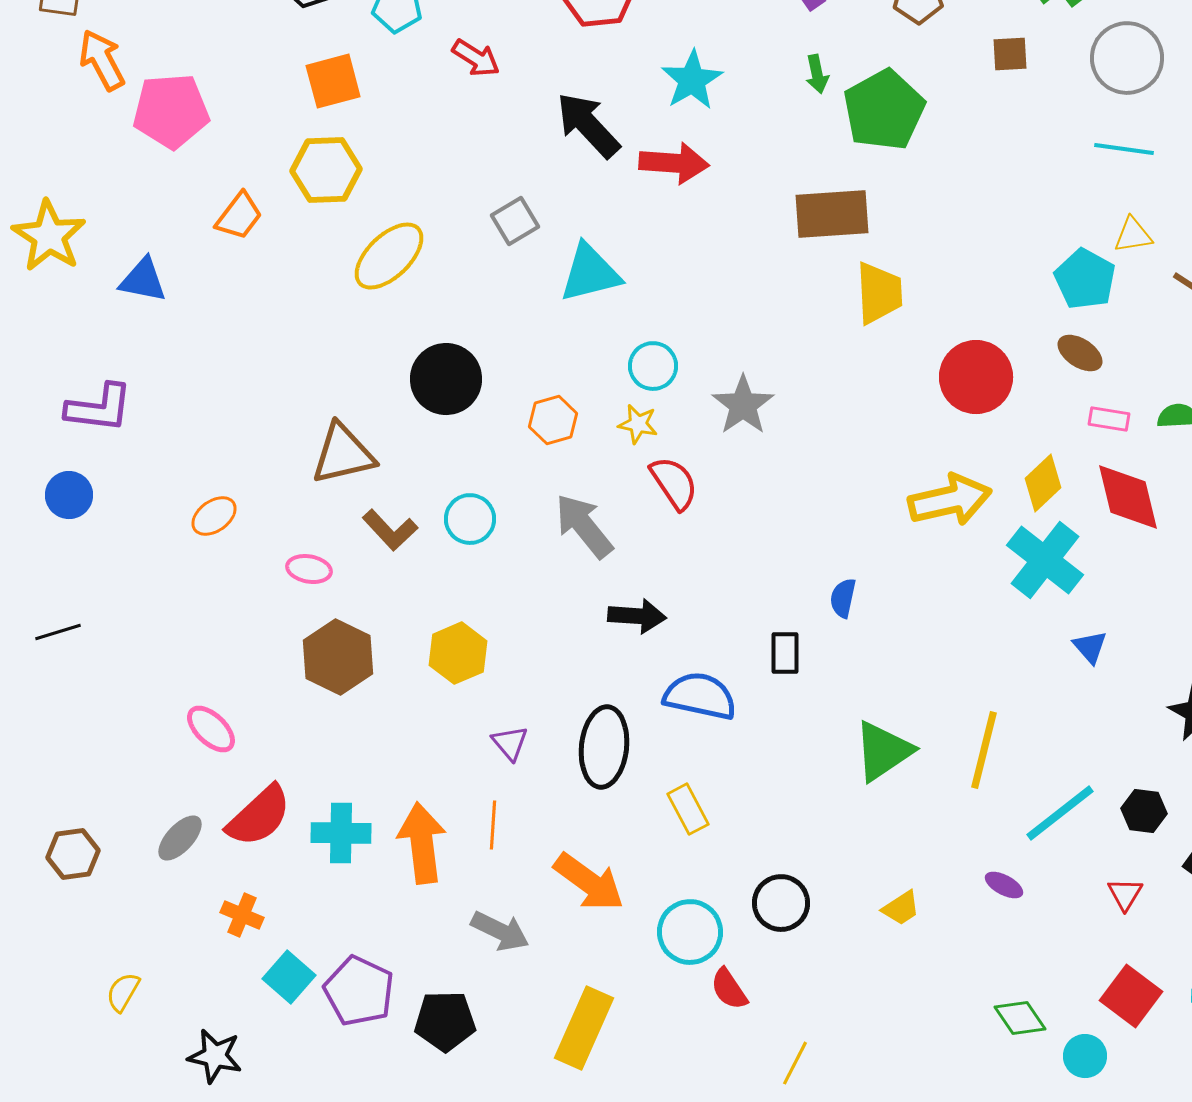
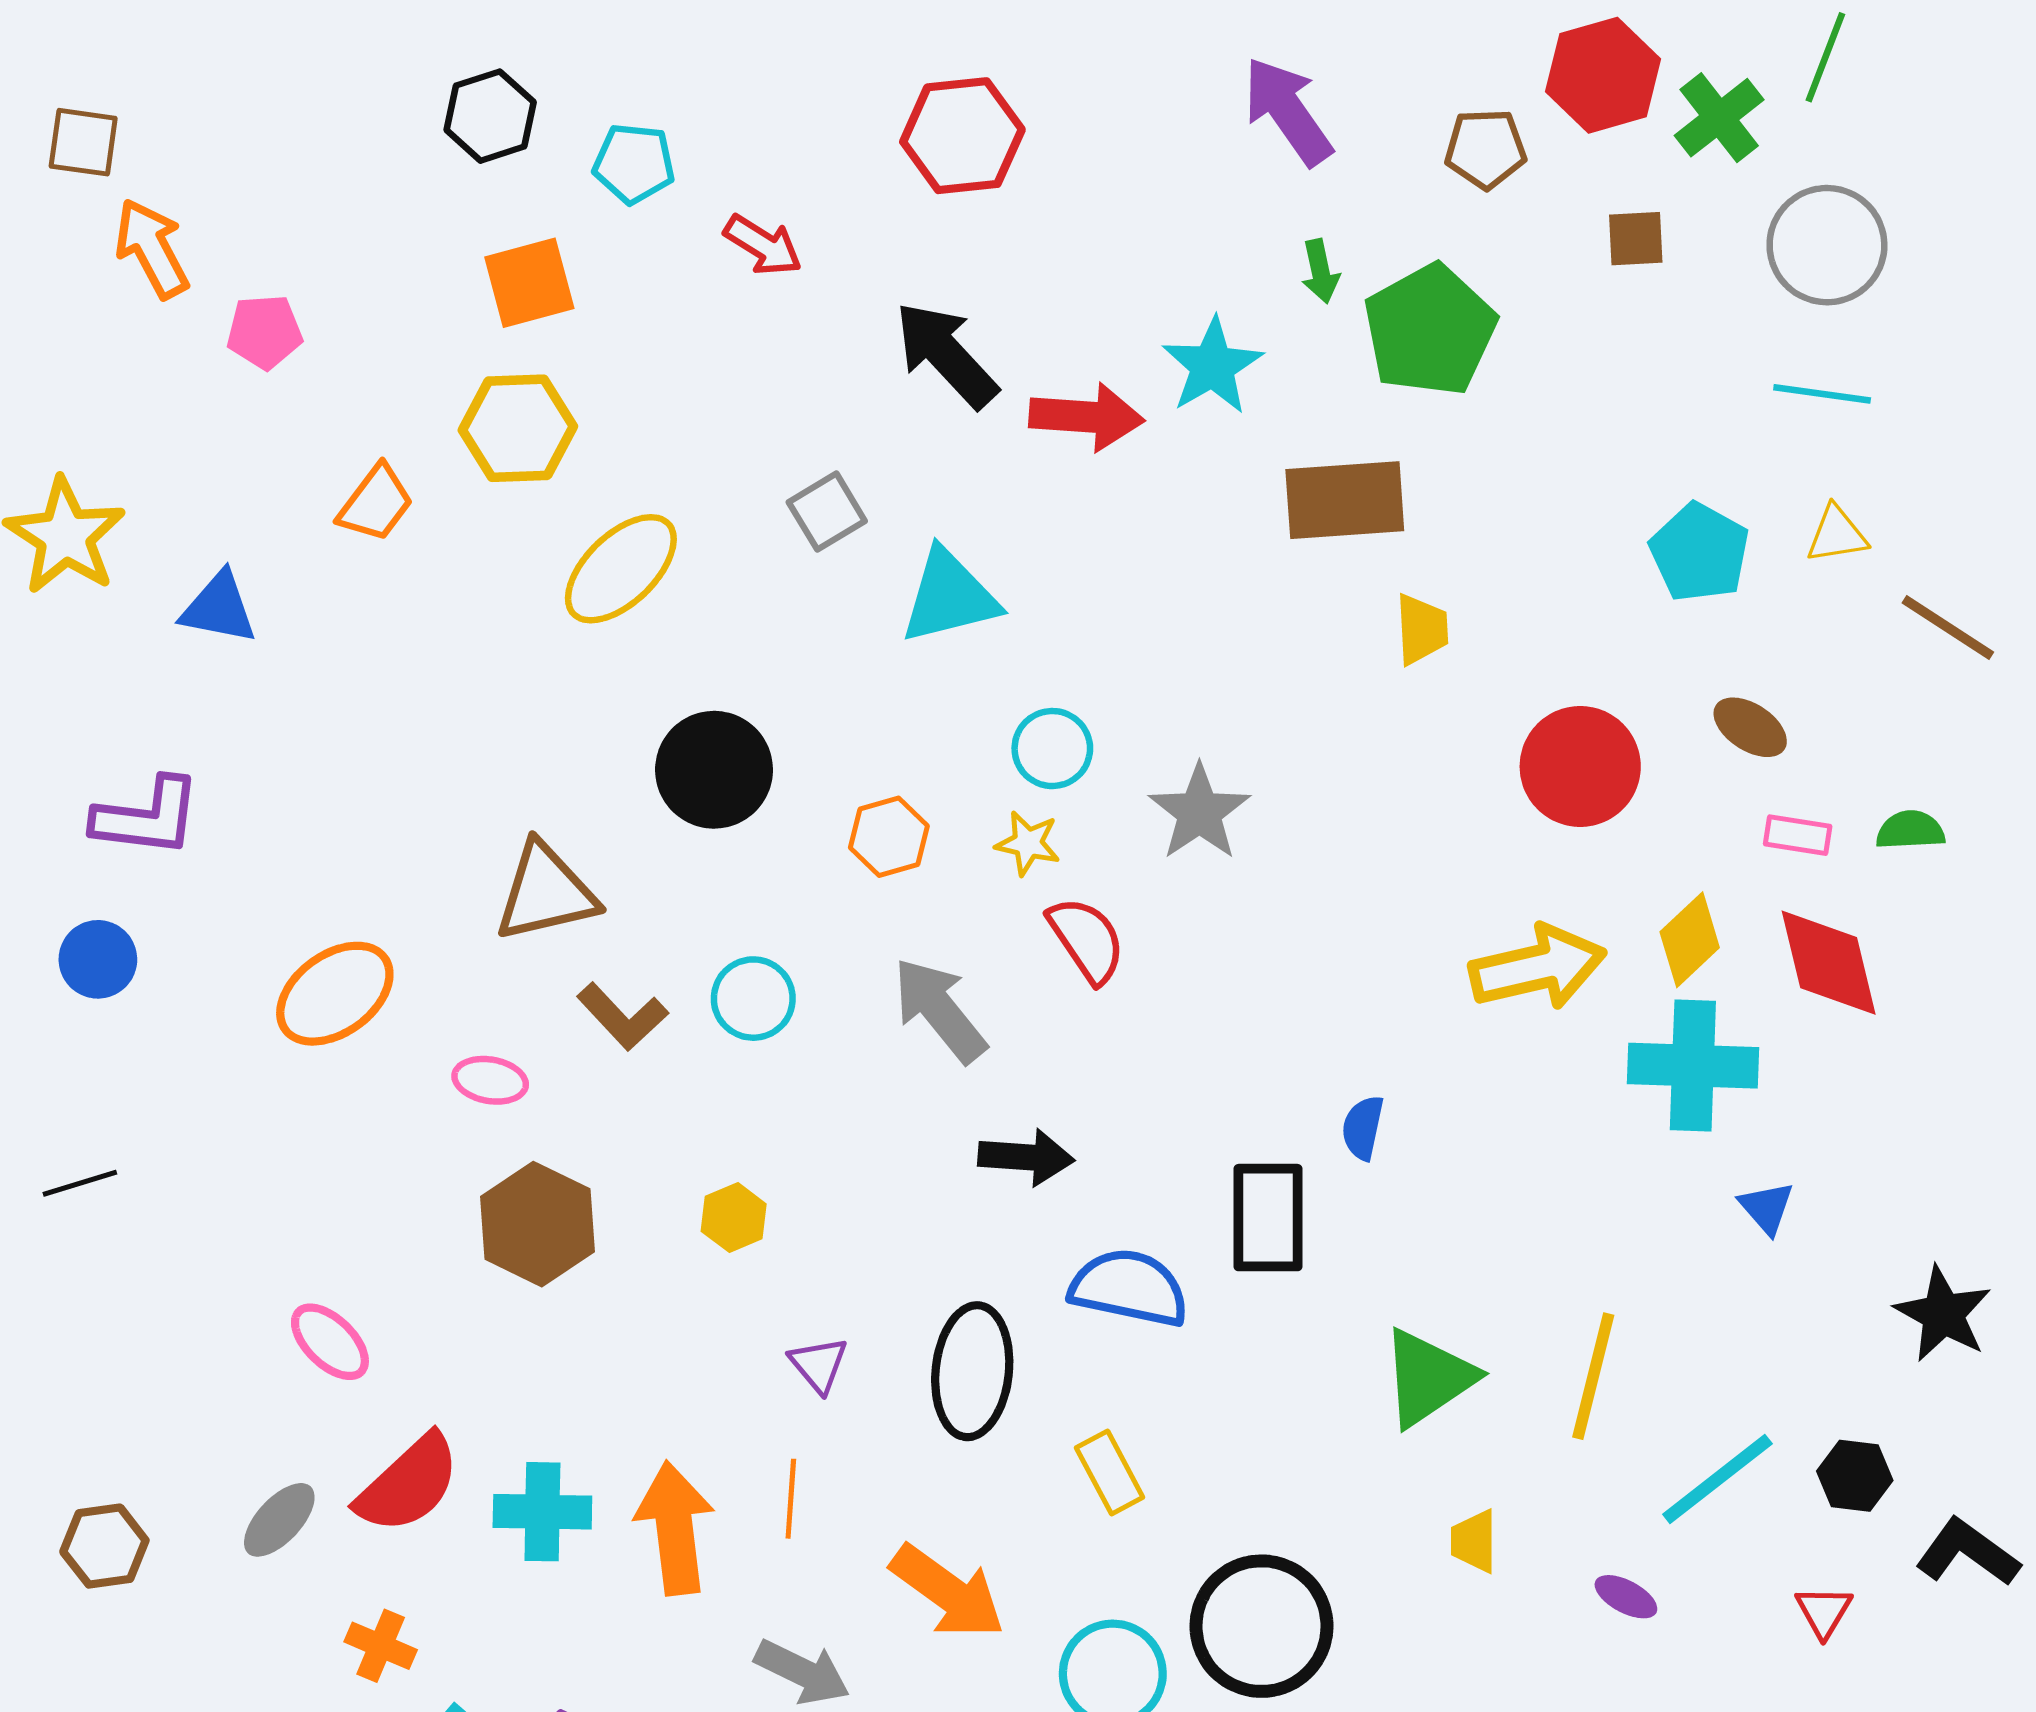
cyan star: (692, 80) -> (1212, 366), moved
pink pentagon: (171, 111) -> (265, 332), size x0.6
cyan pentagon: (1085, 279) -> (1700, 552), moved
yellow trapezoid: (879, 293) -> (1422, 629), size x0.7
orange ellipse: (214, 516) -> (335, 994), size x1.6
cyan cross: (1045, 560) -> (1693, 1066), turned -36
yellow hexagon: (458, 653) -> (734, 1218), size x0.7
black rectangle: (785, 653) -> (1268, 1218), size x1.6
black circle: (781, 903) -> (1262, 1626), size x1.5
yellow trapezoid: (901, 908) -> (1474, 1541), moved, turned 123

